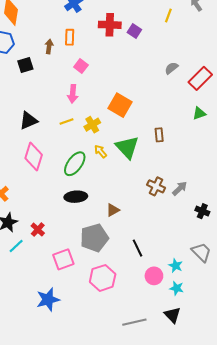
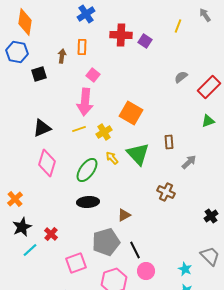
pink arrow: (73, 94) -> (85, 102), size x1.5
gray arrow: (180, 188) -> (189, 162), moved
black cross: (202, 211) -> (211, 216), turned 32
black line: (138, 248) -> (135, 250), moved
pink circle: (154, 276) -> (146, 271), moved

